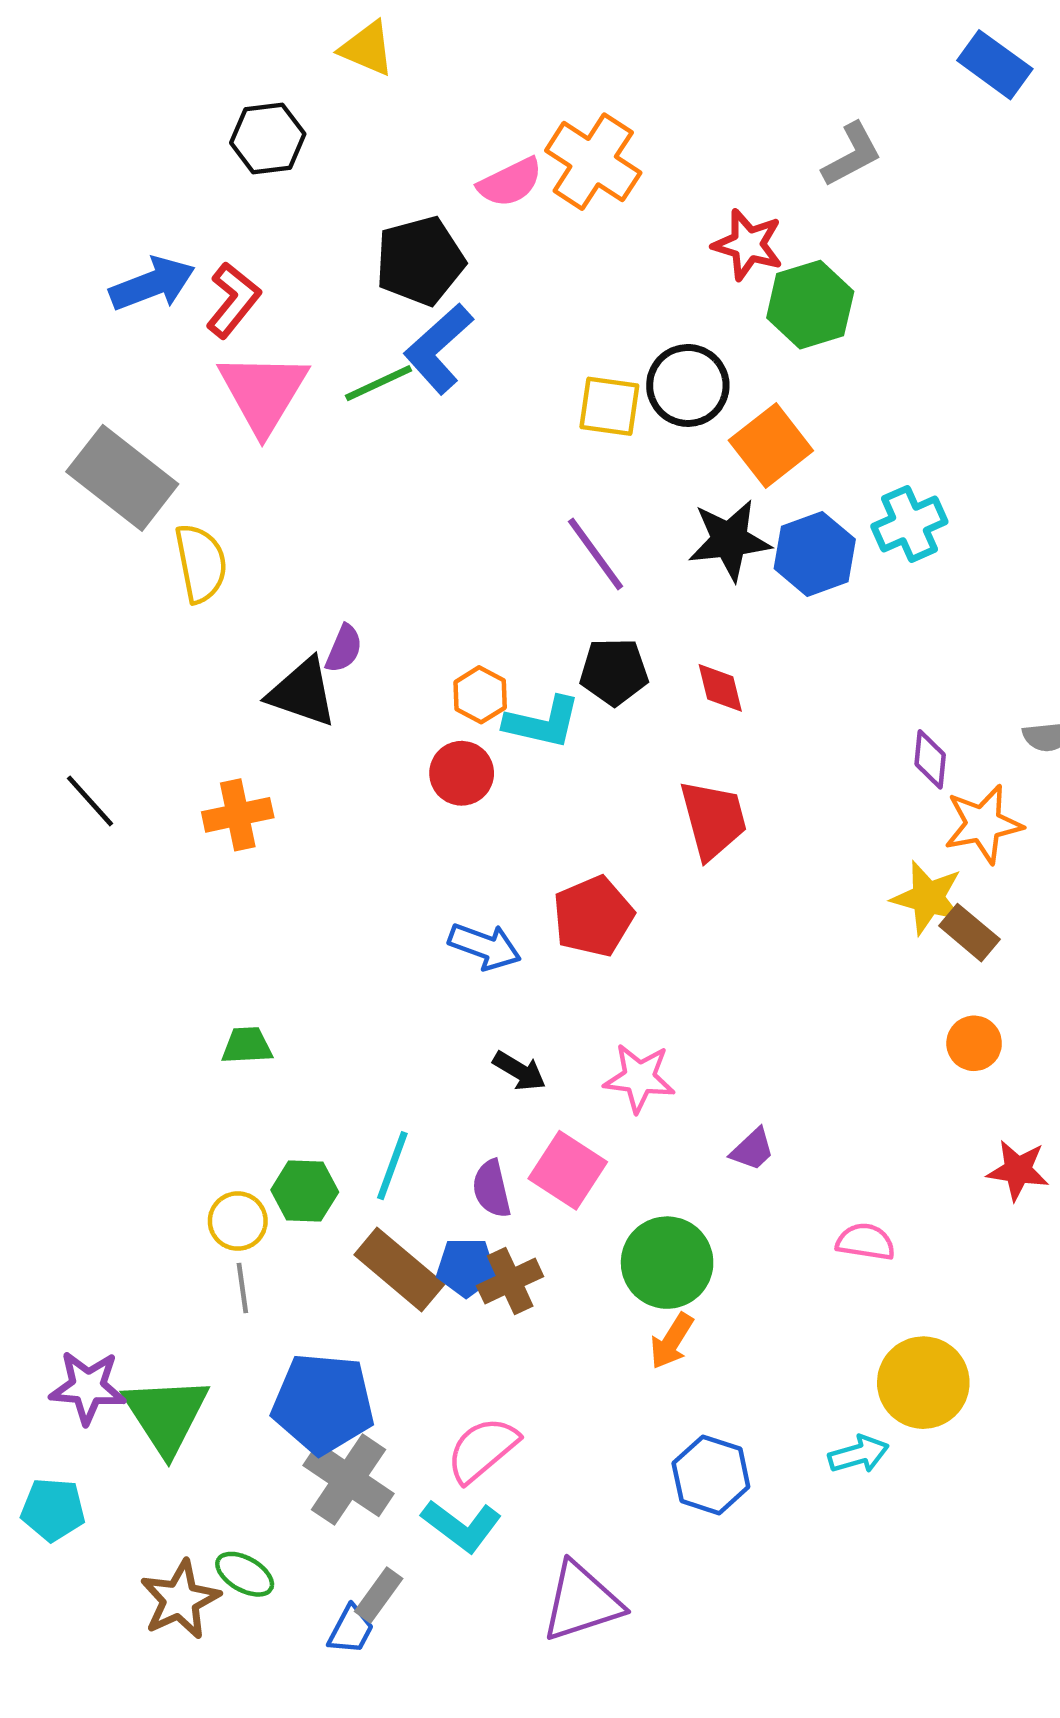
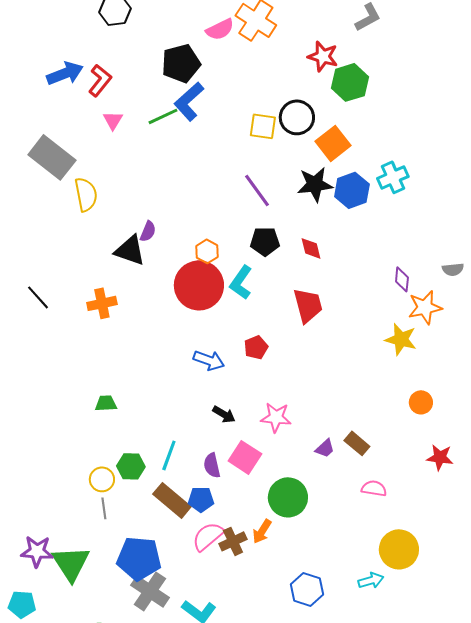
pink triangle: (263, 392) -> (113, 120), size x0.5
cyan L-shape: (542, 722) -> (241, 282), moved, turned 112
red circle: (462, 773) -> (199, 285), size x1.8
red pentagon: (593, 916) -> (256, 347), size x0.7
brown rectangle: (969, 933) -> (357, 443), moved
brown cross: (510, 1281) -> (233, 541), moved
orange arrow: (672, 1341) -> (262, 531), moved
pink semicircle: (482, 1450) -> (208, 536), moved

